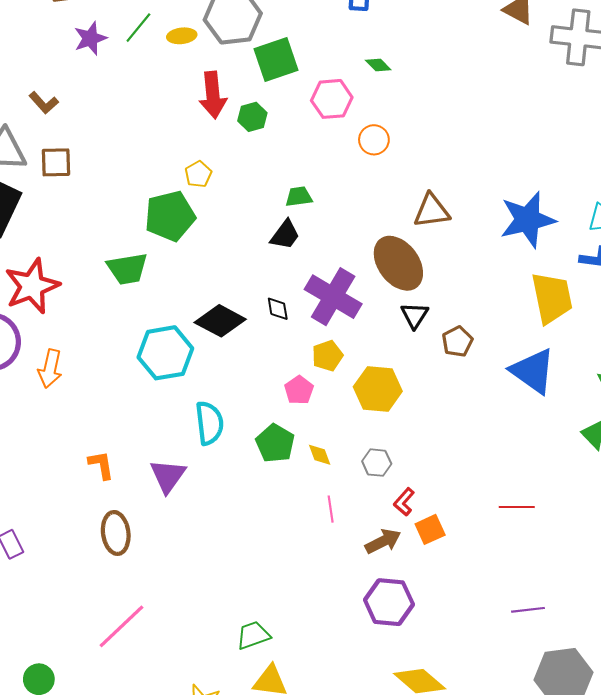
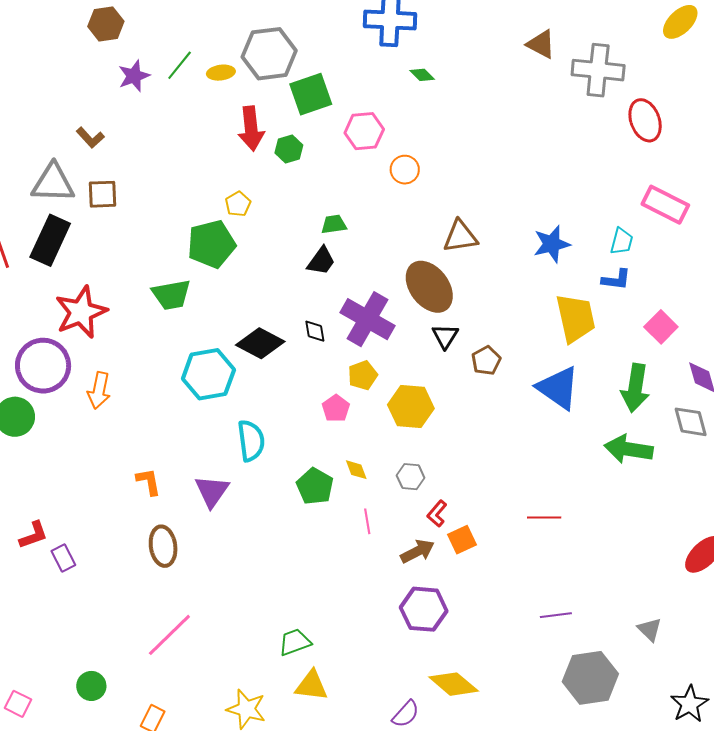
green diamond: (378, 65) -> (422, 75), moved
blue star: (528, 220) -> (552, 244), size x0.7
green pentagon: (275, 443) -> (315, 486), moved

